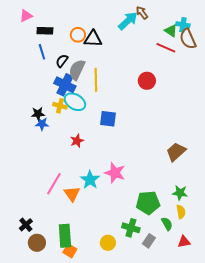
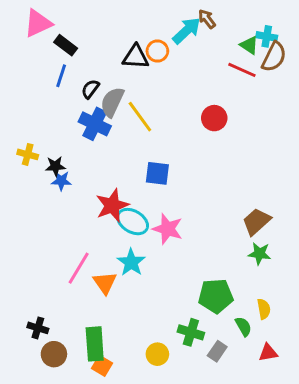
pink triangle: (26, 16) -> (38, 23), size x1.5
black rectangle: (45, 31) -> (66, 45), turned 35
orange circle: (78, 35) -> (157, 51), moved
brown semicircle: (188, 39) -> (274, 57), turned -130
blue line: (42, 52) -> (61, 76), turned 35
yellow line: (96, 80) -> (140, 117), turned -35
cyan ellipse: (75, 102) -> (133, 222), moved
yellow cross: (60, 106) -> (28, 154), moved
red star: (77, 141) -> (112, 205), size x1.6
pink star: (115, 173) -> (168, 229), moved
green star: (180, 193) -> (259, 254), moved
black cross: (26, 225) -> (38, 328), turned -32

